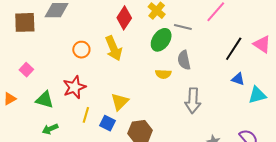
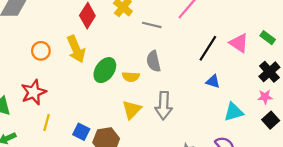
green ellipse: (161, 40) -> (105, 70), moved
cyan triangle: (257, 95) -> (234, 112), moved
yellow triangle: (120, 102) -> (132, 110), moved
blue square: (107, 123) -> (81, 132), moved

